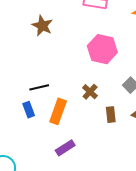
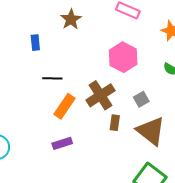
brown cross: (90, 92) -> (100, 95), size x1.8
blue rectangle: (29, 110) -> (35, 43), moved

